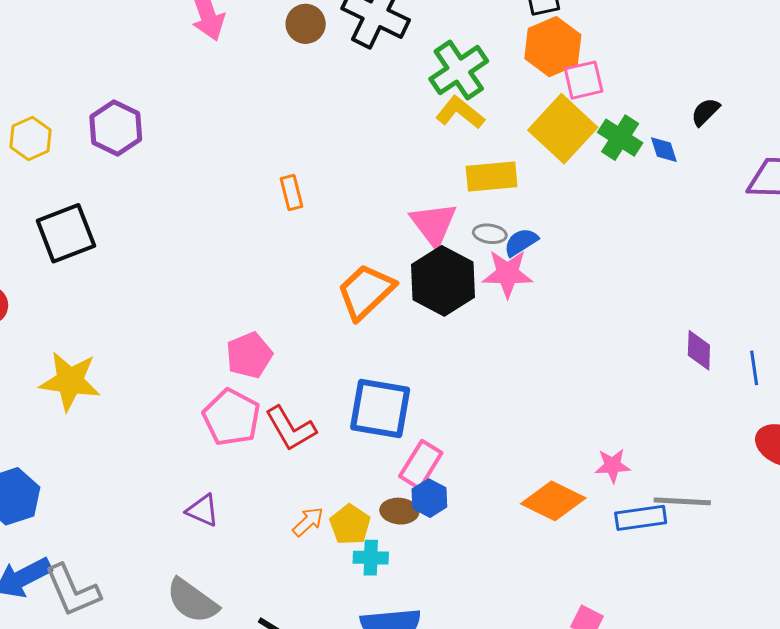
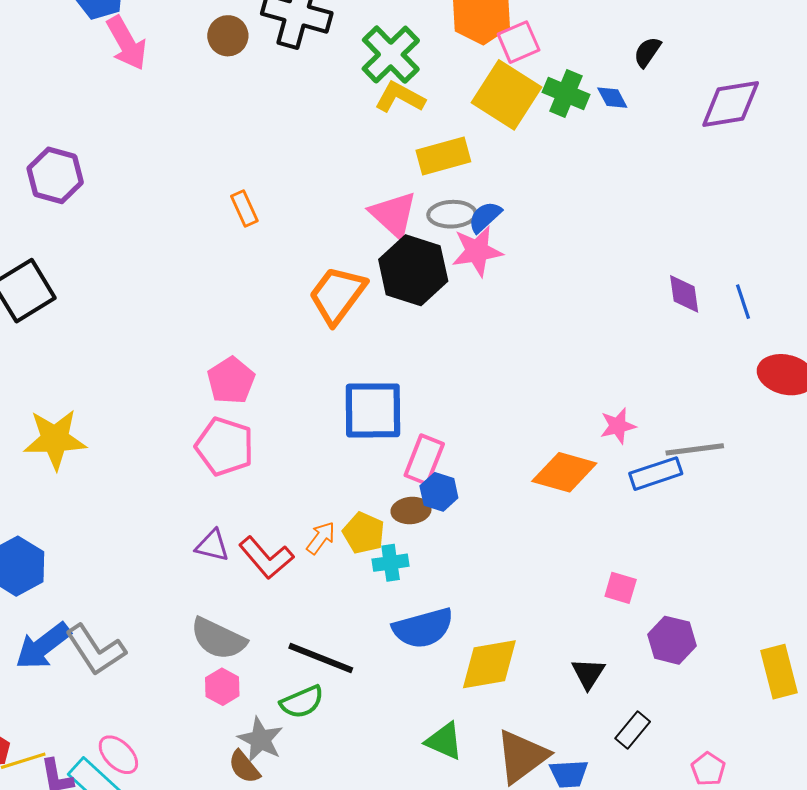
gray ellipse: (490, 234) -> (452, 214), size x1.4
red L-shape: (291, 429) -> (266, 558), moved

